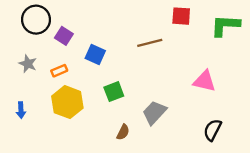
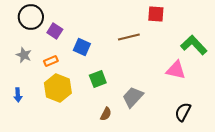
green L-shape: (225, 25) -> (194, 45), moved, turned 44

